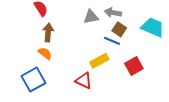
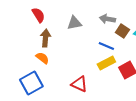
gray triangle: (91, 17) -> (74, 23), moved
brown square: (119, 29) -> (122, 31), moved
yellow rectangle: (99, 61) -> (106, 63), moved

